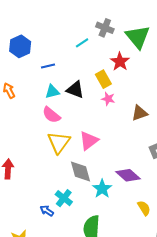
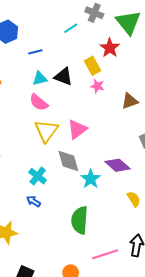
cyan cross: (64, 198) -> (38, 176), moved

